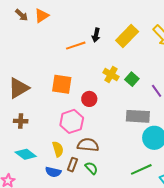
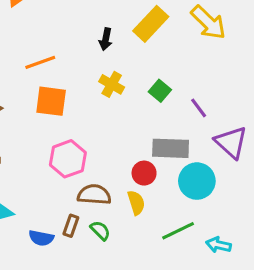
black arrow: (96, 35) -> (106, 39), moved
orange line: (76, 46) -> (40, 62), moved
yellow cross: (111, 75) -> (112, 84), moved
red circle: (89, 99) -> (144, 173), moved
yellow semicircle: (58, 149) -> (136, 203), moved

